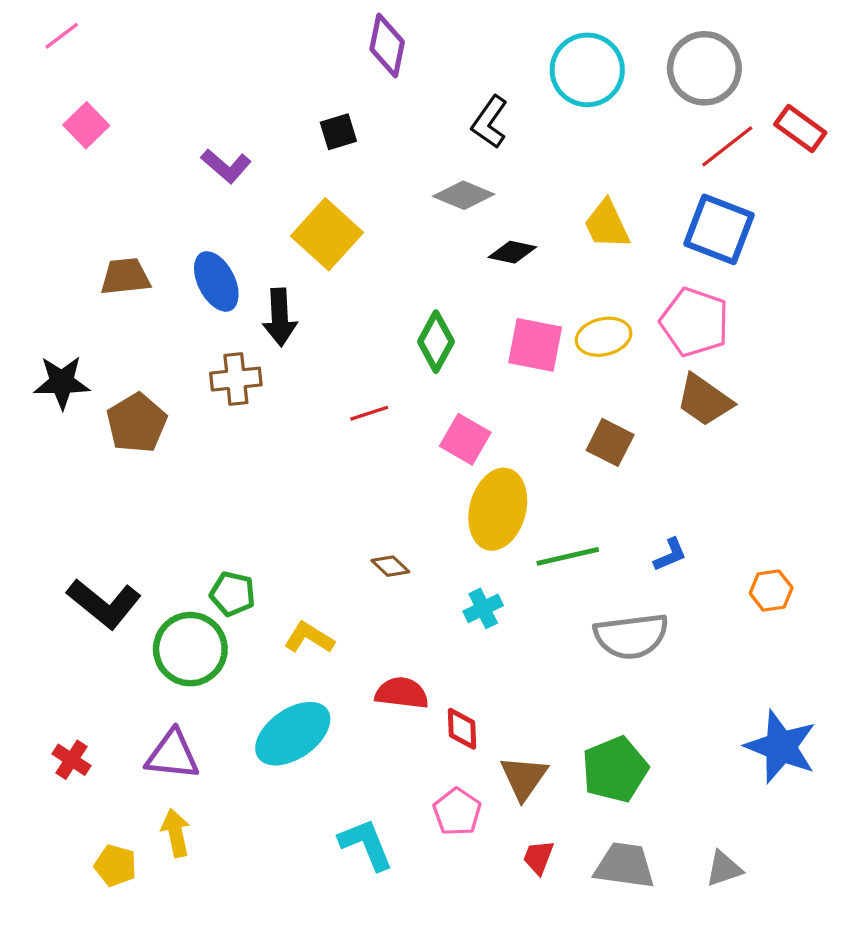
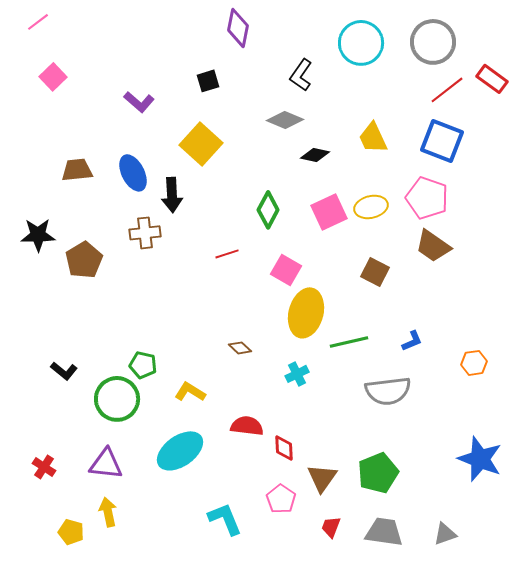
pink square: (535, 345) -> (329, 212), turned -36
black L-shape: (104, 604) -> (64, 371), size x0.6

